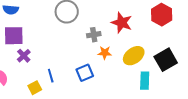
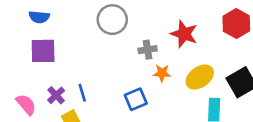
purple cross: (24, 56) -> (56, 95), moved
blue line: (51, 76) -> (82, 93), moved

